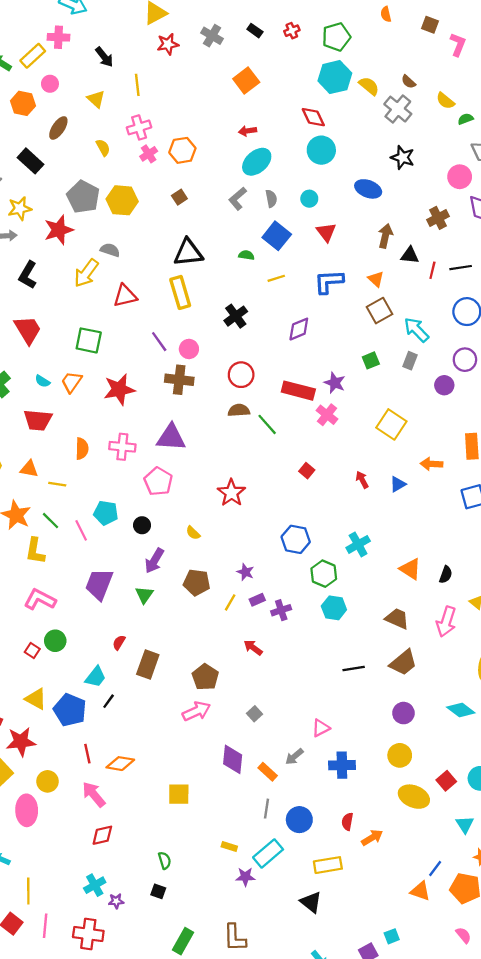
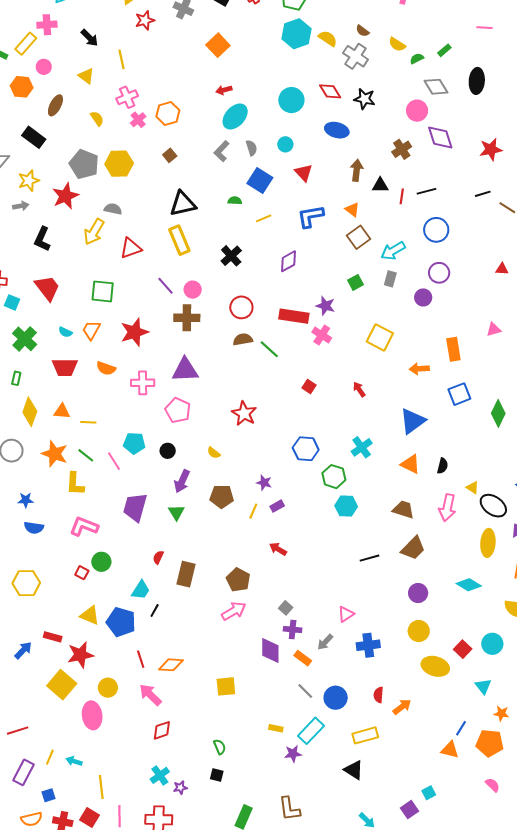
red diamond: (313, 117) -> (330, 91), moved
cyan arrow: (416, 330) -> (393, 251), turned -70
orange semicircle: (82, 449) -> (106, 368), moved, turned 114
blue triangle: (398, 484) -> (413, 421), moved, size x1.8
purple cross: (281, 610) -> (293, 630), moved, turned 30
gray line: (266, 809) -> (305, 691), turned -48

